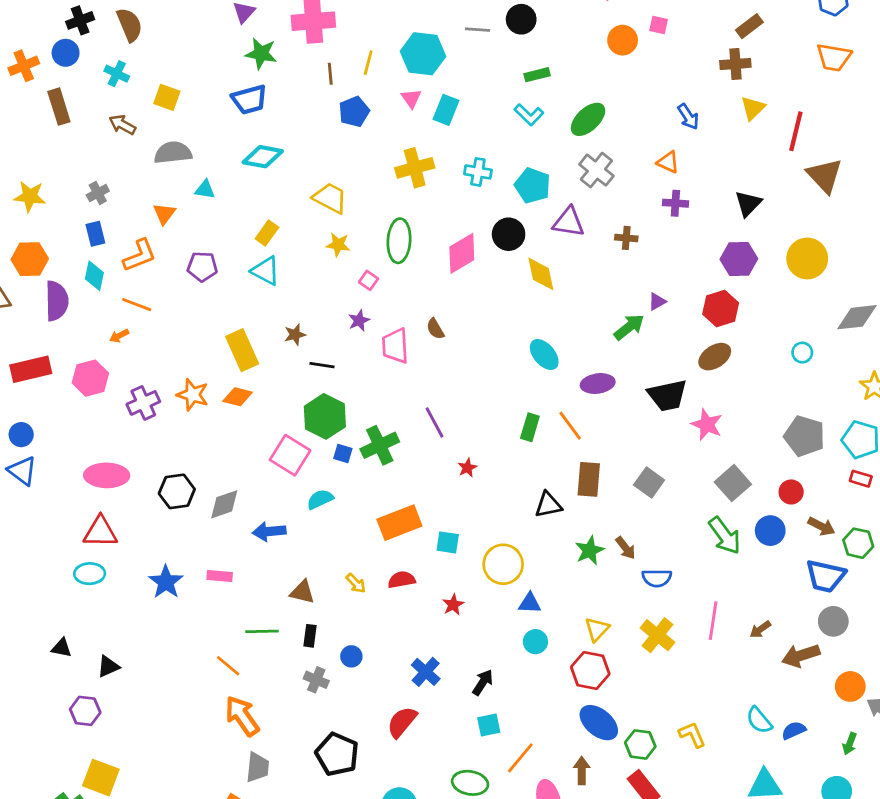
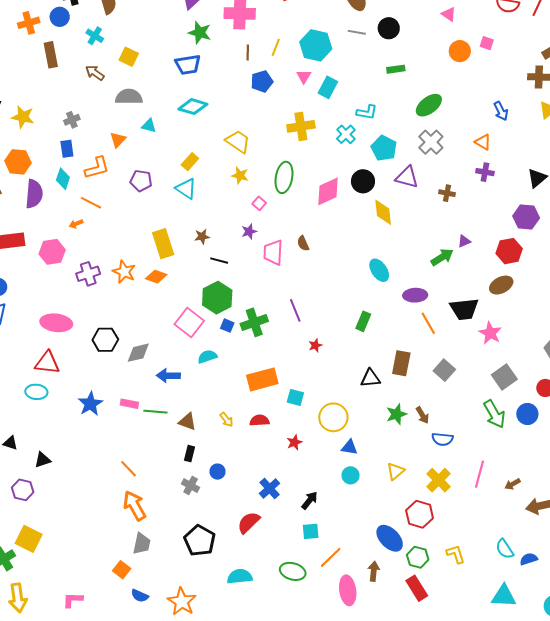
cyan L-shape: (529, 115) -> (367, 112), moved, turned -40
cyan cross: (478, 172) -> (346, 134), turned 30
orange line: (570, 426) -> (428, 323), moved
green line: (262, 631) -> (155, 412), moved
red hexagon: (590, 670) -> (420, 514), moved

